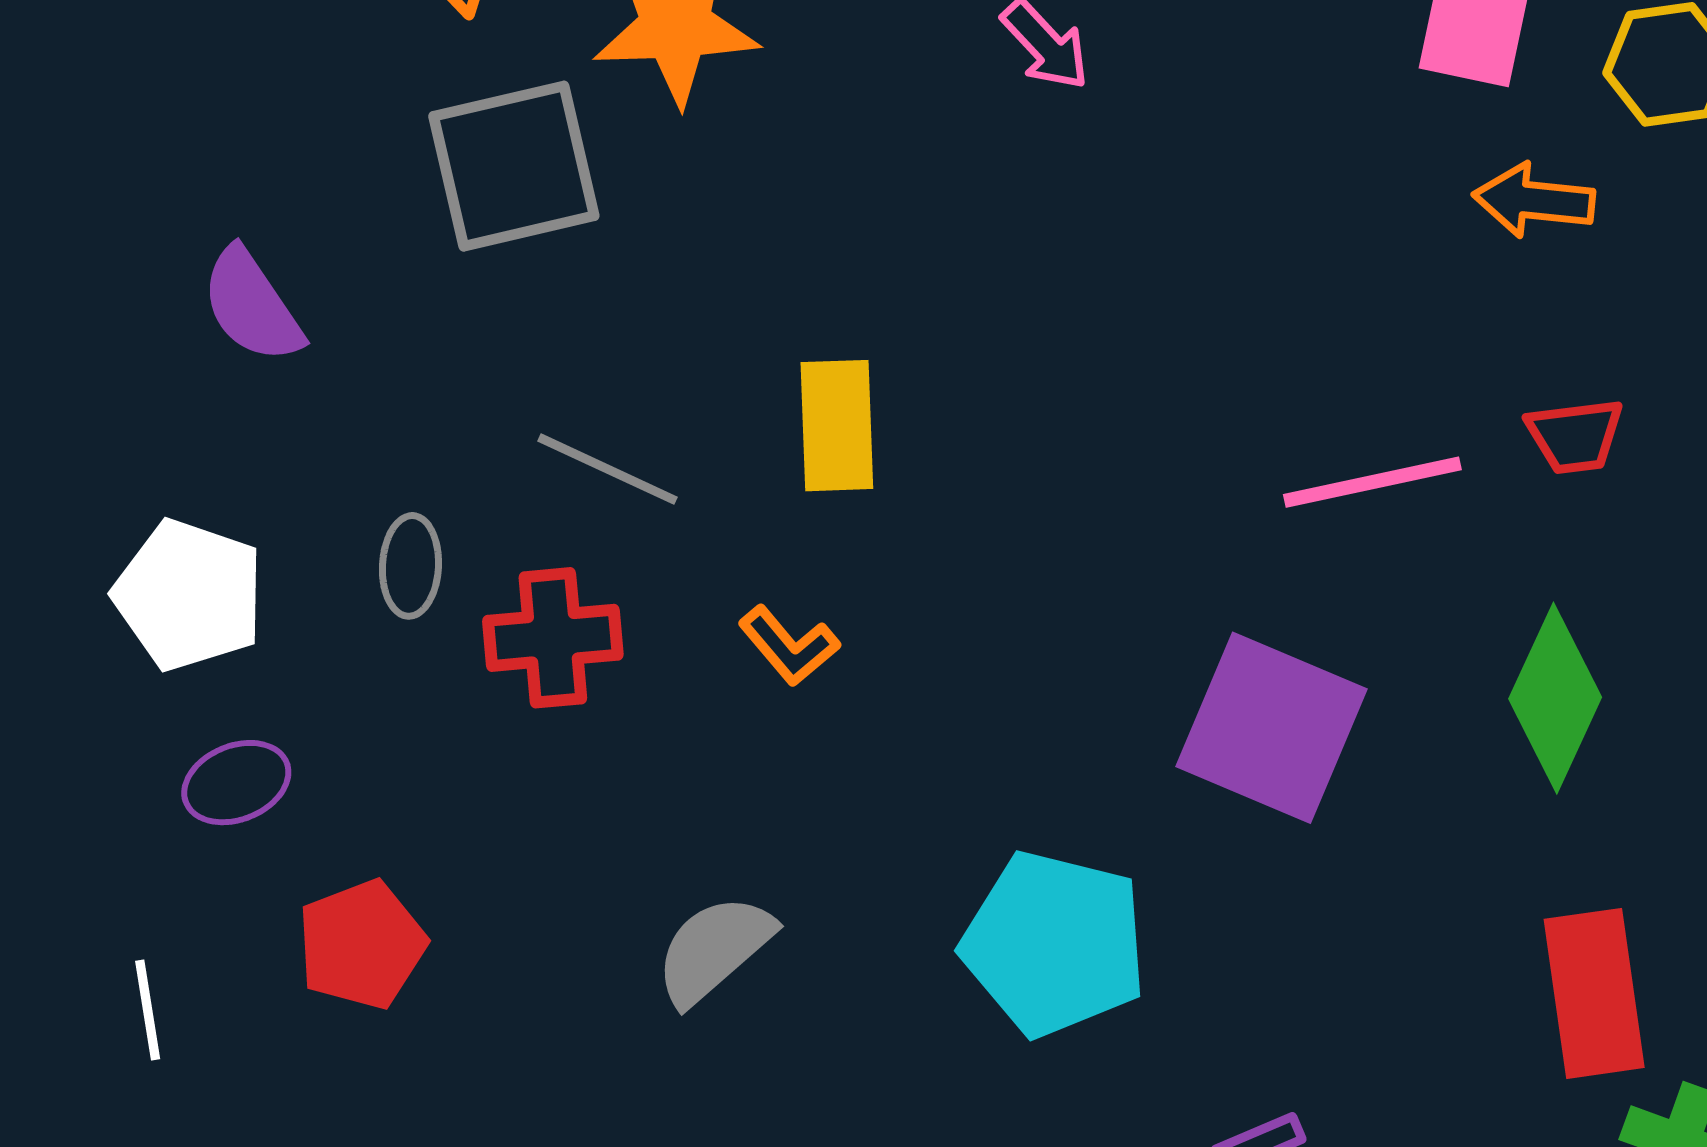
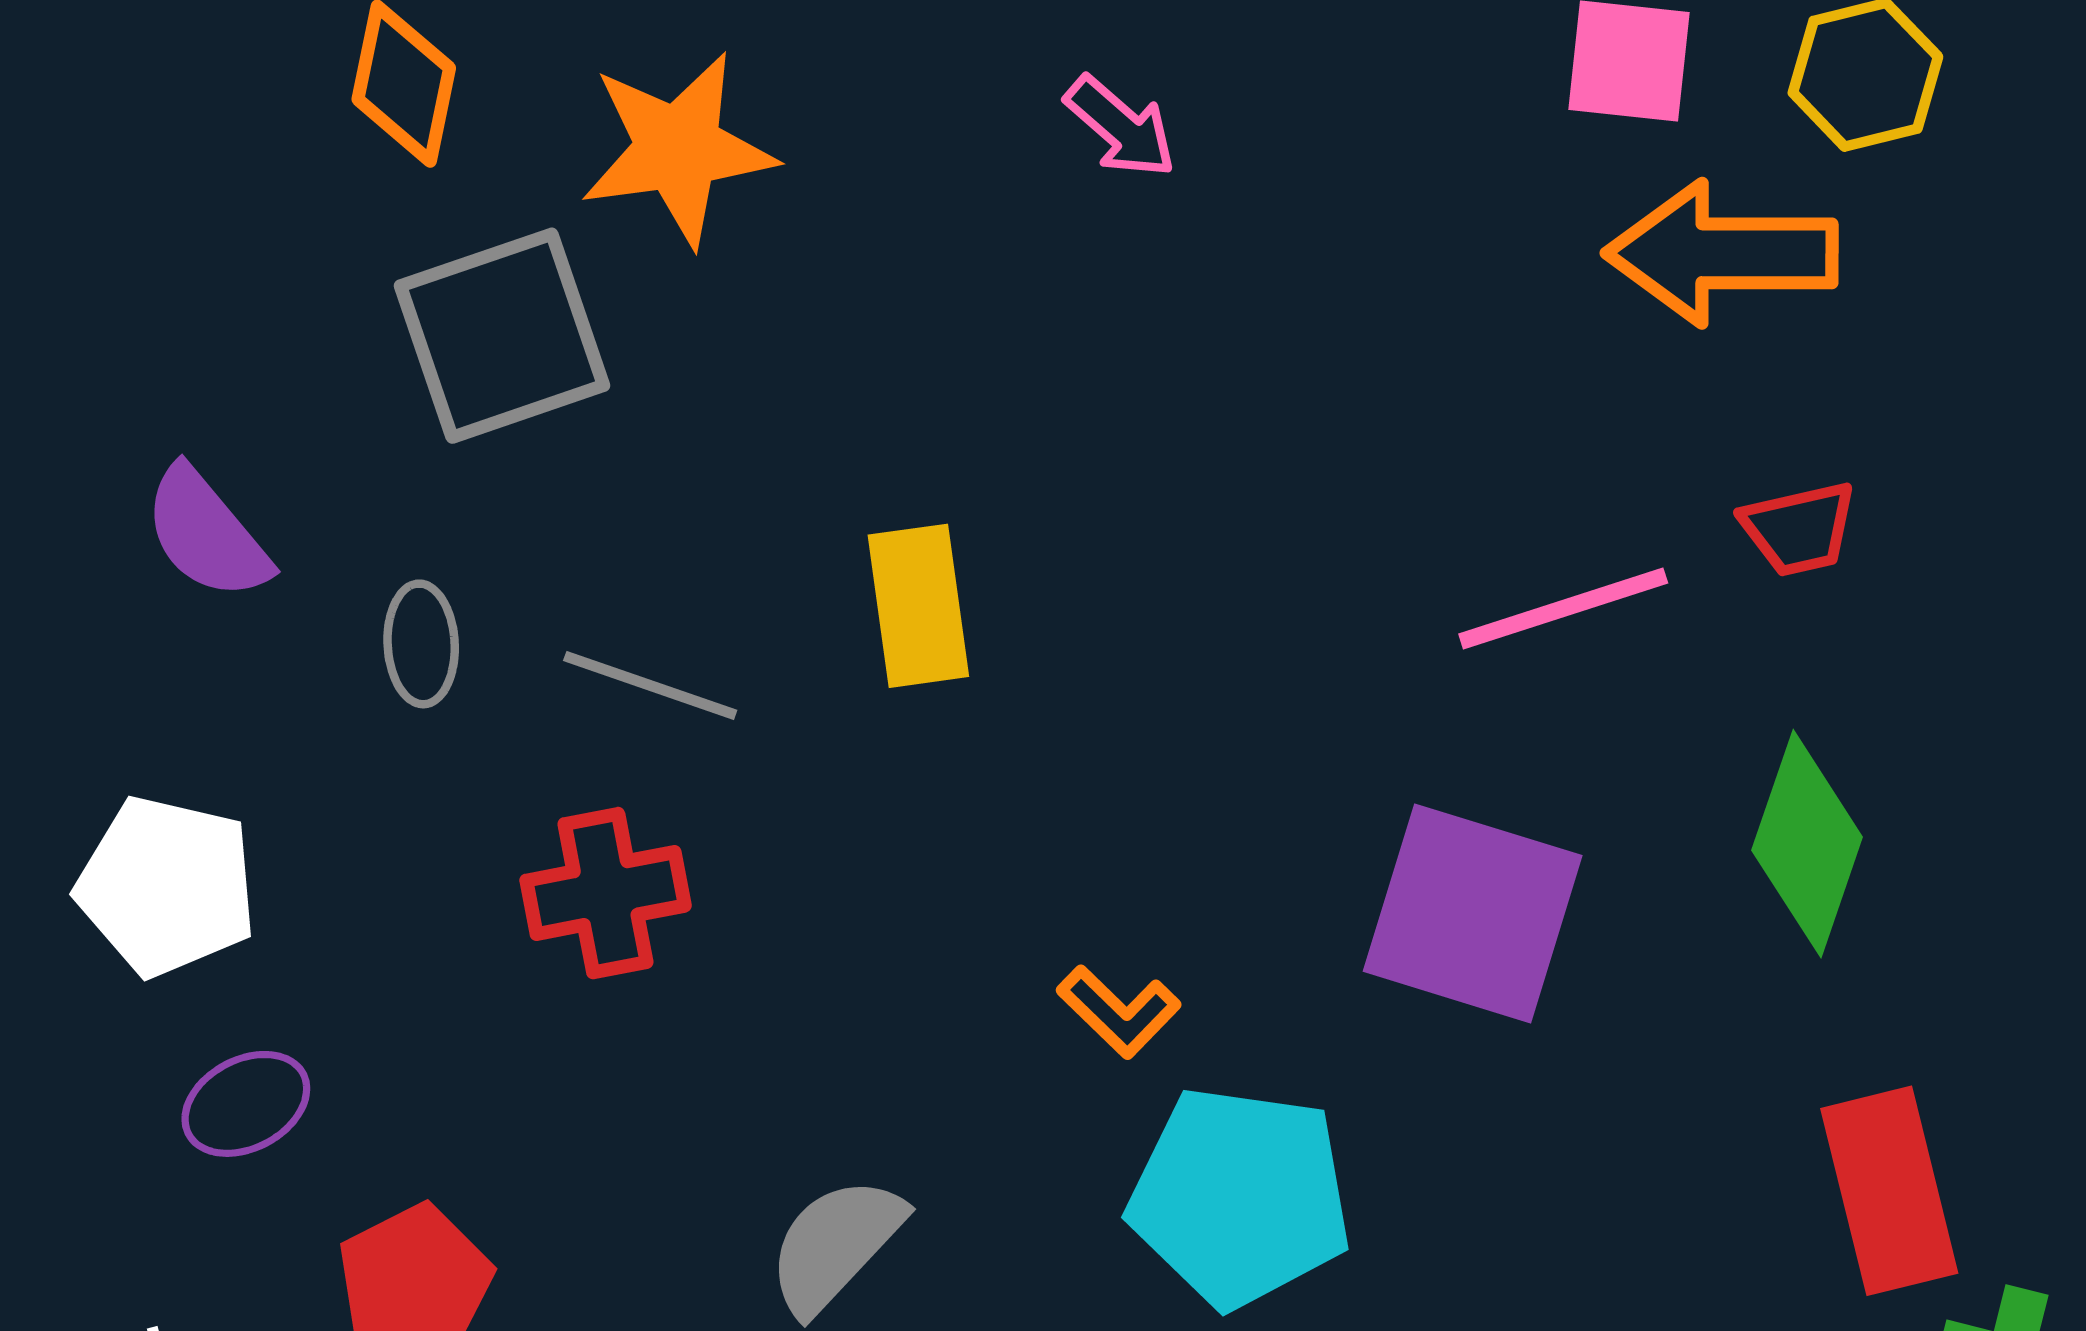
orange arrow: (1534, 200) -> (1722, 253), size x1.6
gray ellipse: (410, 566) -> (421, 644), moved
orange L-shape: (789, 646) -> (1119, 1011), moved

